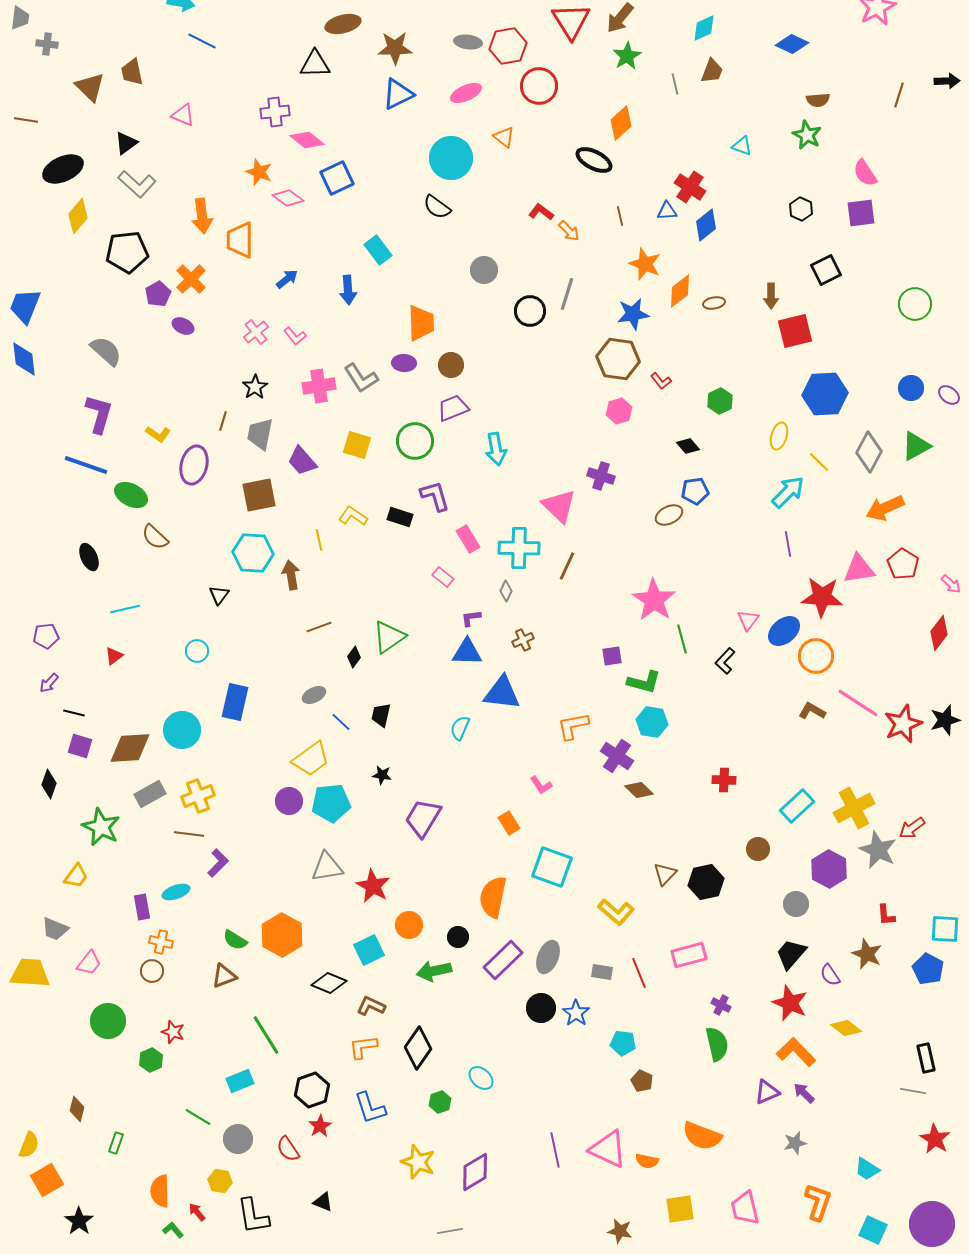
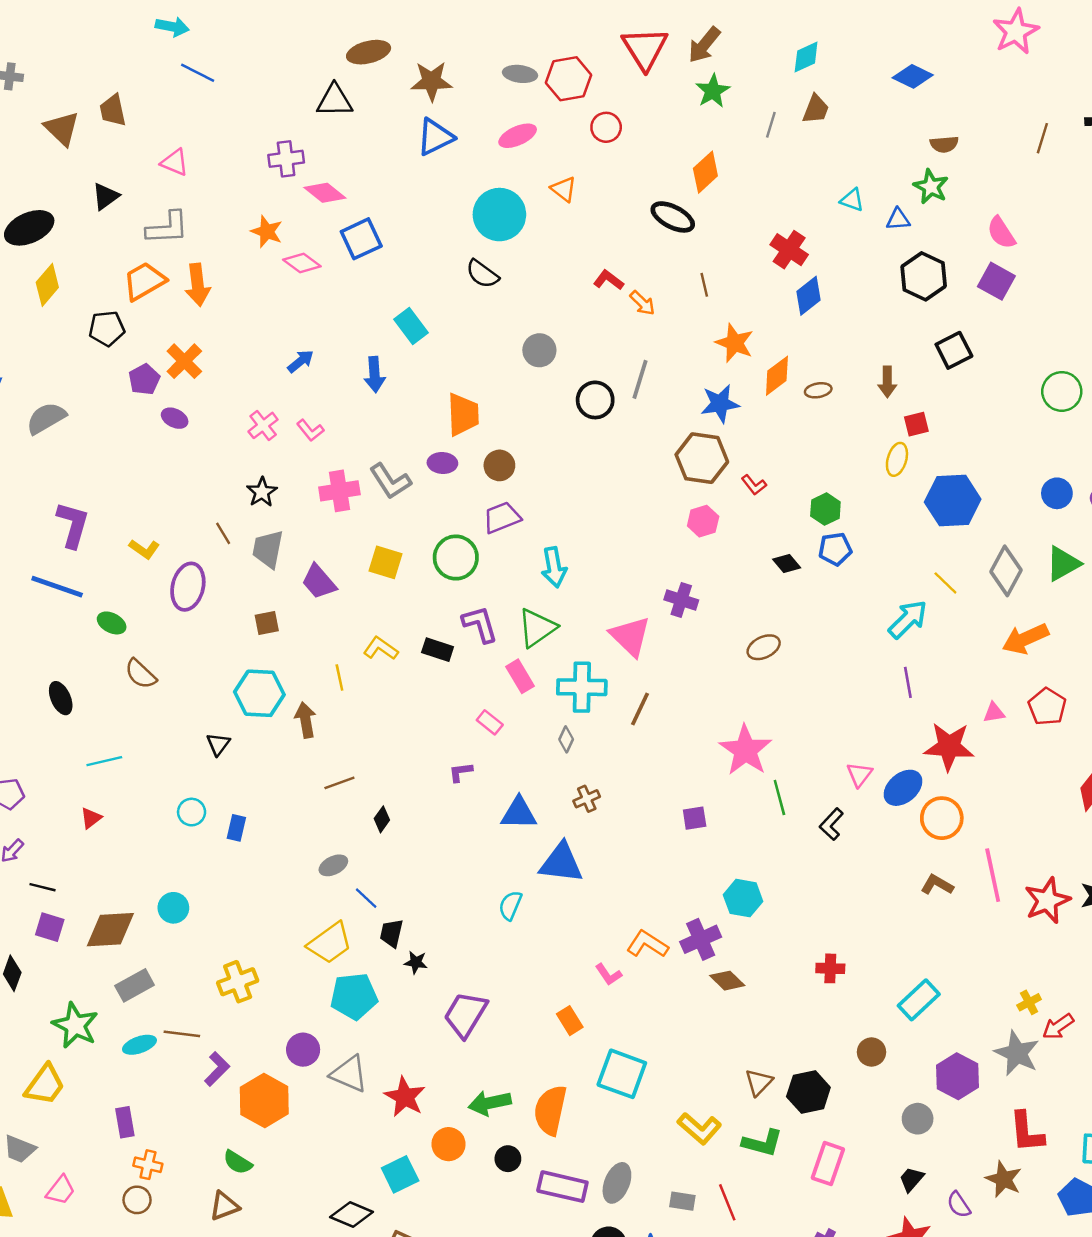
gray line: (675, 84) -> (771, 125), turned 30
red circle: (539, 86) -> (606, 127), size x0.7
gray L-shape: (137, 184) -> (167, 228), moved, turned -45
black hexagon: (801, 209) -> (924, 276), size x1.6
blue triangle: (667, 211) -> (898, 219), moved
purple square: (861, 213) -> (996, 281), turned 36
orange trapezoid: (240, 240) -> (144, 281), moved, turned 60
black pentagon: (127, 252) -> (107, 328), size x0.7
red square: (795, 331) -> (916, 424), size x0.6
gray semicircle: (106, 351) -> (46, 418), moved, turned -72
brown line: (223, 421) -> (223, 533), turned -48
yellow ellipse: (779, 436) -> (897, 459), moved
blue pentagon: (695, 491) -> (835, 549), moved
green ellipse: (131, 495) -> (112, 623), size x0.7
brown square: (259, 495) -> (267, 623), size x0.6
pink triangle: (859, 569) -> (994, 713), size x0.6
purple L-shape: (471, 618) -> (461, 772), moved
green triangle: (389, 637) -> (537, 628), moved
green L-shape: (644, 682) -> (762, 1143), moved
blue rectangle: (235, 702) -> (236, 828), moved, size x0.6
pink line: (858, 703) -> (993, 875), turned 45
black trapezoid: (381, 715) -> (392, 933), moved
orange L-shape: (573, 726) -> (647, 944), moved, turned 44
cyan circle: (182, 730) -> (173, 908), size x0.7
purple cross: (617, 756) -> (701, 939), turned 32
yellow cross: (198, 796) -> (238, 982), moved
purple circle: (289, 801) -> (303, 1050), moved
yellow cross: (854, 808) -> (1029, 1002), moved, size x0.5
gray triangle: (327, 867) -> (349, 1074), turned 32
yellow trapezoid: (76, 876) -> (45, 1085), size x1.4
cyan ellipse: (176, 892) -> (139, 1045), moved
red L-shape: (886, 915) -> (1027, 1132), size x1.6
orange hexagon: (282, 935) -> (264, 1101), moved
black trapezoid: (791, 954) -> (911, 1179), size x0.7
pink rectangle: (689, 955) -> (828, 1164), moved, turned -56
purple rectangle: (503, 960) -> (562, 1187), turned 57
green arrow: (434, 971) -> (490, 1103), moved

